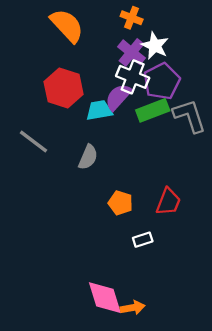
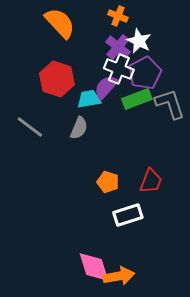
gray semicircle: (88, 157) -> (79, 128), moved
white rectangle: (143, 240) -> (128, 215), size x1.6
orange arrow: (133, 308) -> (119, 276), size x1.4

